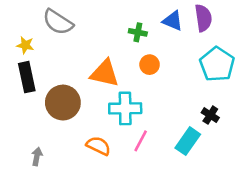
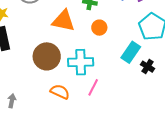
orange triangle: (105, 73) -> (63, 21), moved
brown circle: (63, 103) -> (47, 56), moved
cyan rectangle: (188, 141) -> (131, 52), moved

